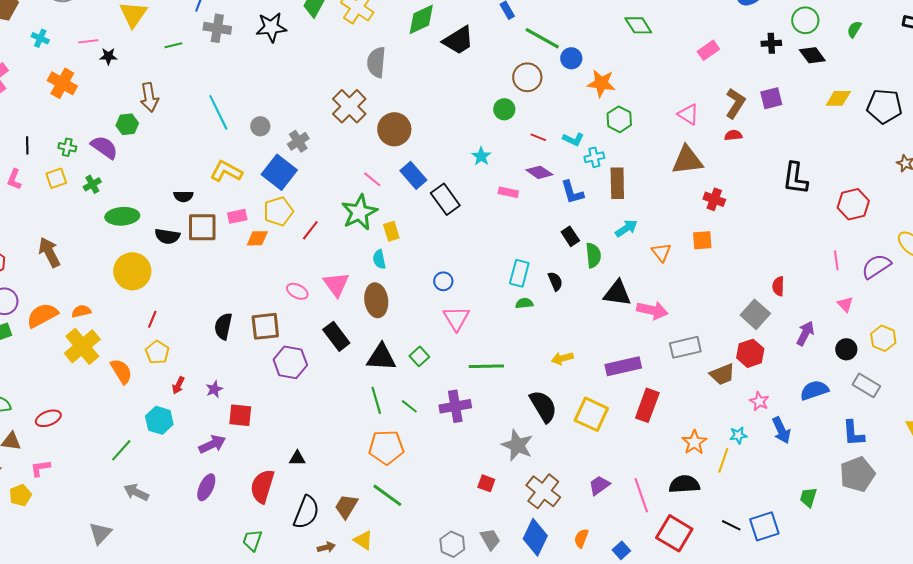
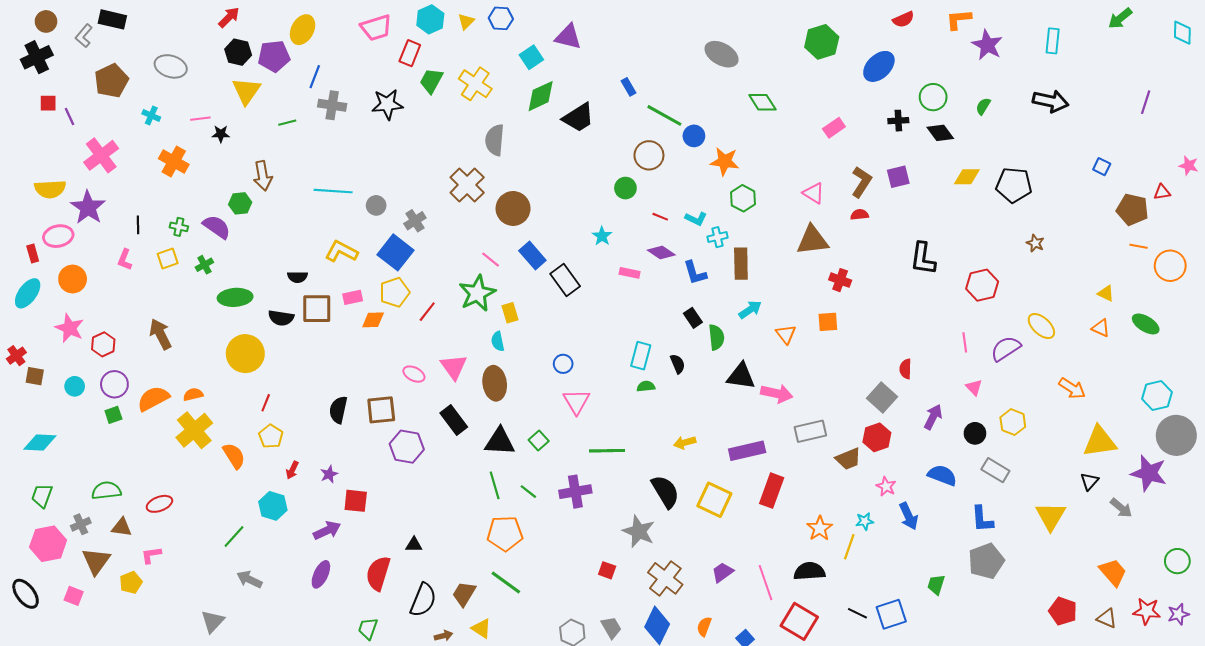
cyan line: (218, 112) -> (333, 191), turned -60
blue semicircle: (814, 390) -> (942, 475), turned 40

